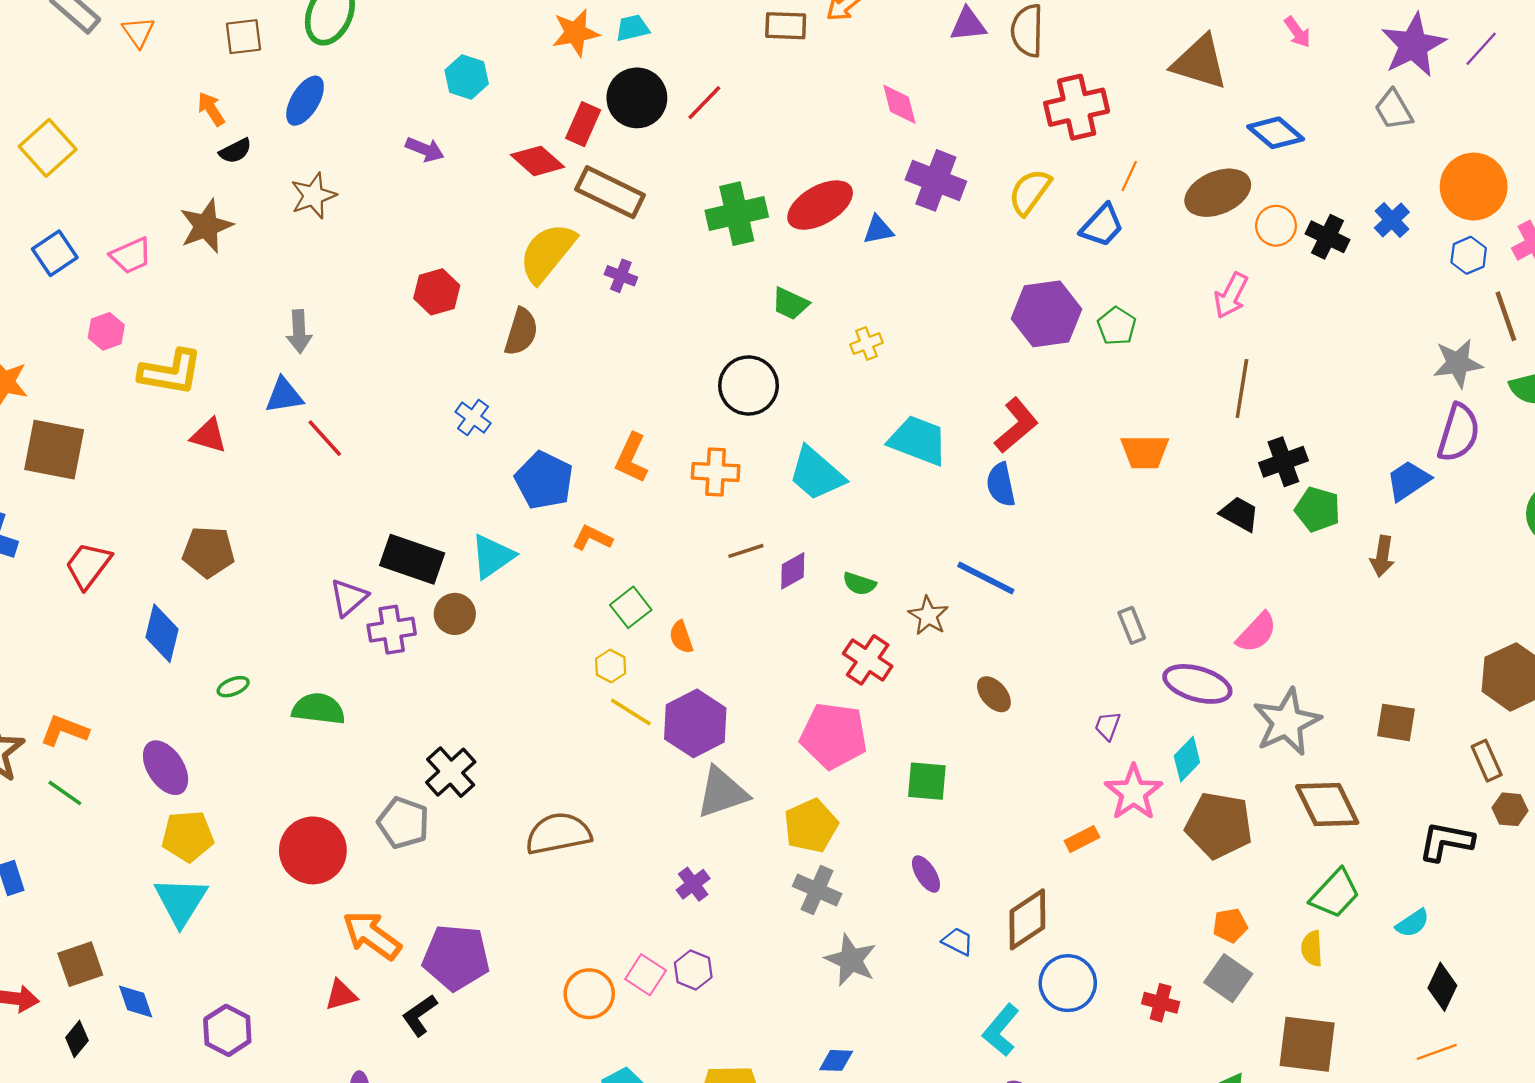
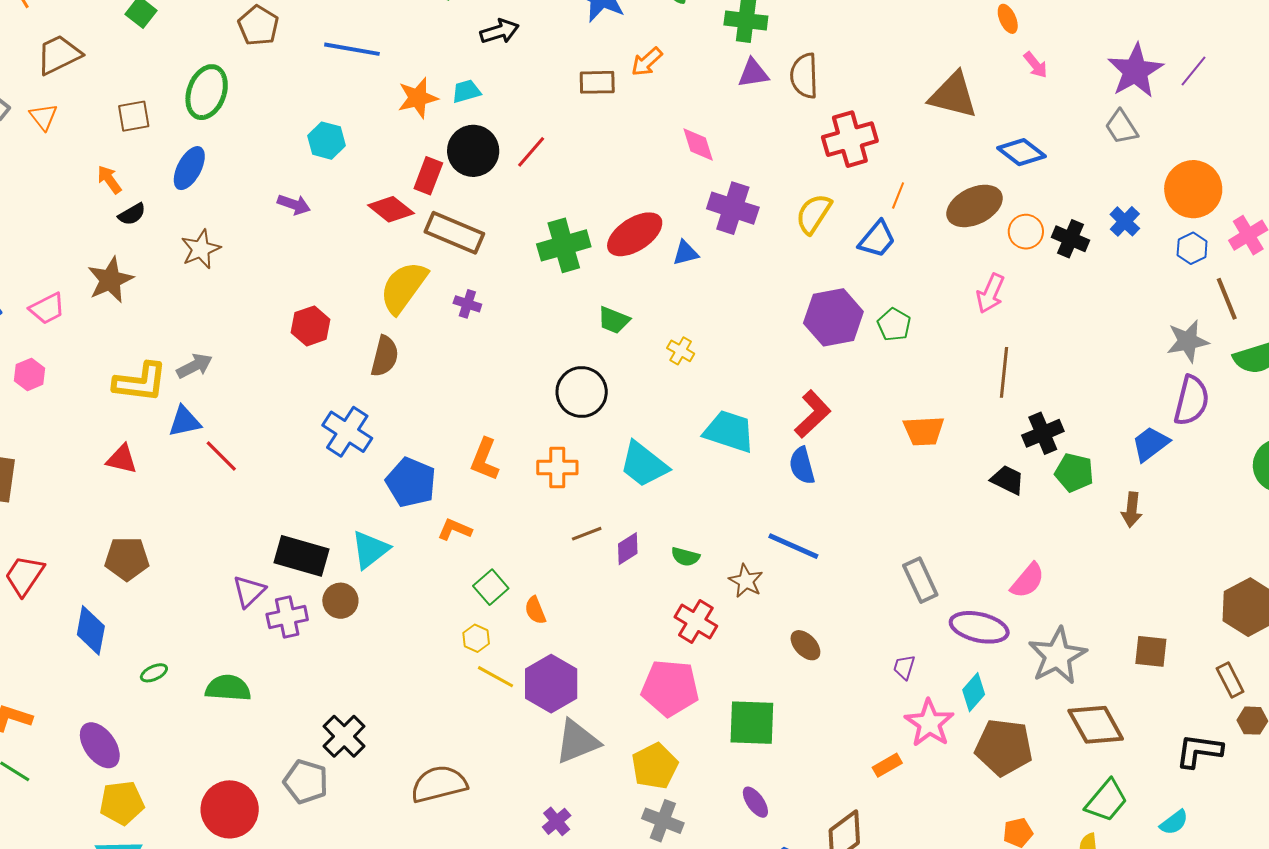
gray arrow: (299, 331) -> (194, 366), turned -111
yellow cross: (867, 344) -> (681, 351), turned -36
yellow L-shape: (171, 372) -> (140, 382), moved
blue cross: (473, 418) -> (347, 432), size x1.6
gray rectangle: (1132, 625) -> (920, 580), size x1.4
green square: (927, 781) -> (752, 723), size x1.4

